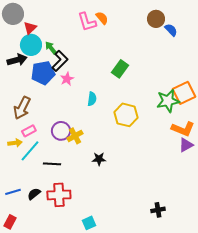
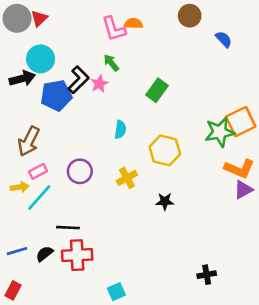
orange semicircle: (102, 18) -> (133, 24), turned -48
brown circle: (156, 19) -> (190, 16), moved
red triangle: (30, 28) -> (39, 18), moved
green arrow: (51, 48) -> (111, 63), moved
pink star: (67, 79) -> (99, 84), moved
yellow cross: (75, 136) -> (127, 178), moved
black star: (99, 159) -> (165, 201), moved
black line: (52, 164) -> (68, 228), moved

